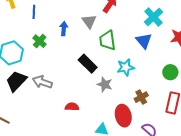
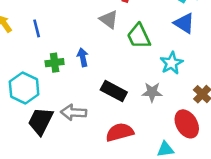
blue arrow: (64, 29) -> (83, 57), moved
green cross: (40, 41) -> (55, 63), turned -32
black rectangle: (88, 64) -> (114, 91), moved
red semicircle: (72, 107) -> (120, 132), size x1.5

